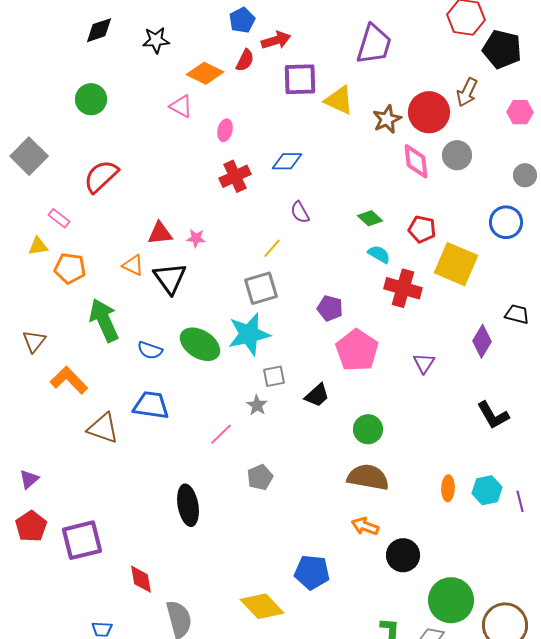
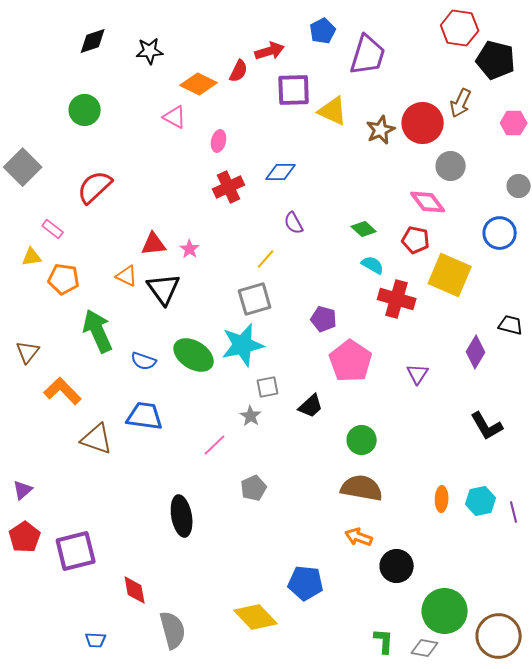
blue pentagon: (242, 20) -> (323, 31), moved
pink diamond: (416, 161) -> (428, 202), moved, turned -30
pink star: (196, 238) -> (190, 249), turned 30

